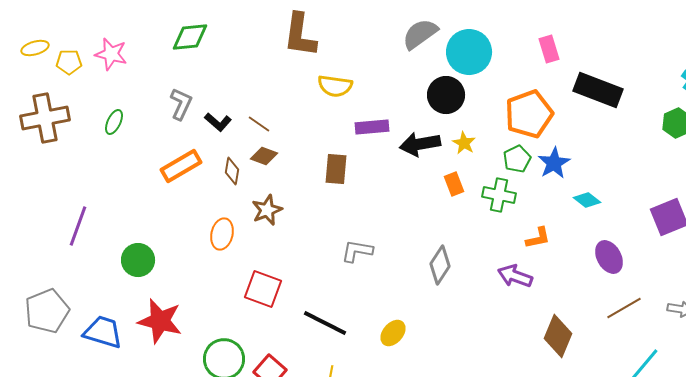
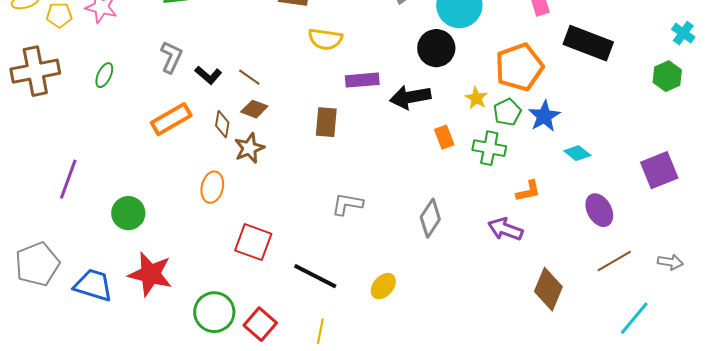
yellow star: (464, 143) -> (476, 98), moved
brown star: (267, 210) -> (249, 148), moved

